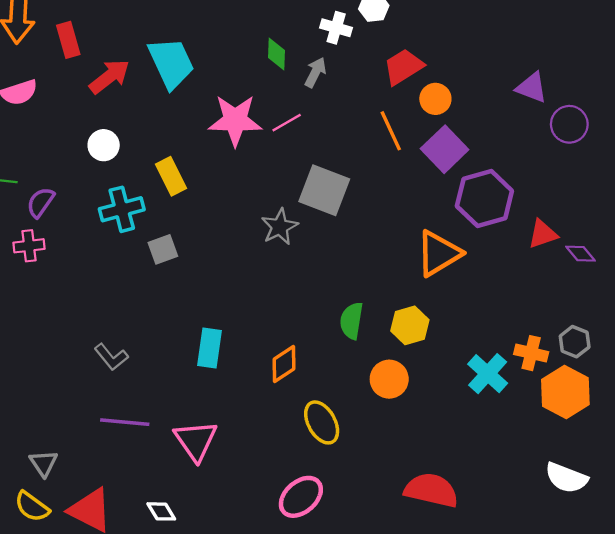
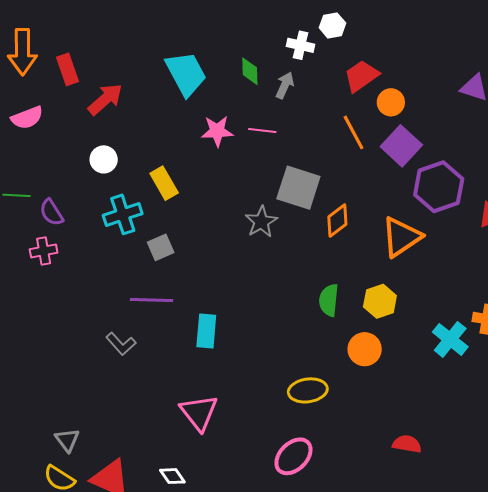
cyan trapezoid: (171, 63) -> (186, 74), moved
pink star: (235, 120) -> (217, 131), size x0.7
pink line: (287, 123) -> (262, 131), turned 40
purple semicircle: (41, 202) -> (51, 212), turned -64
orange diamond: (284, 364) -> (337, 221), moved
purple line: (125, 422) -> (152, 300), moved
yellow ellipse: (322, 422) -> (308, 390), turned -66
red semicircle: (431, 490) -> (407, 444), size x0.6

